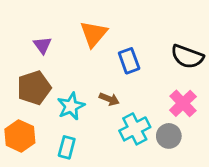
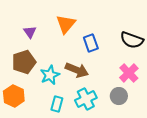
brown arrow: (109, 99) -> (77, 70), size x1.6
cyan cross: (135, 129) -> (86, 99), moved
cyan rectangle: (67, 147) -> (57, 104), moved

